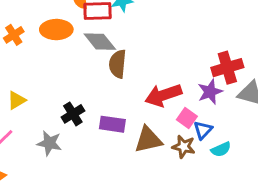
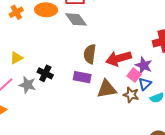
brown semicircle: (118, 64) -> (90, 54), moved
purple star: (210, 92) -> (144, 65), moved, turned -30
black cross: (73, 114) -> (45, 73), moved, turned -35
gray star: (49, 143) -> (27, 85), moved

